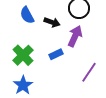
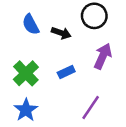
purple arrow: (75, 36) -> (103, 56), moved
purple line: (89, 72) -> (91, 107), moved

